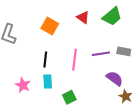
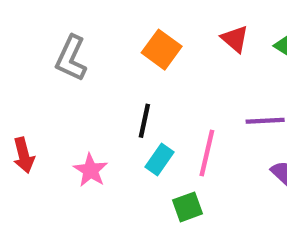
pink line: (74, 60) -> (207, 153), moved
cyan rectangle: (48, 81) -> (159, 160), moved, turned 32

